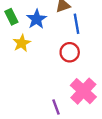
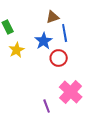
blue star: (37, 19) -> (44, 41), moved

